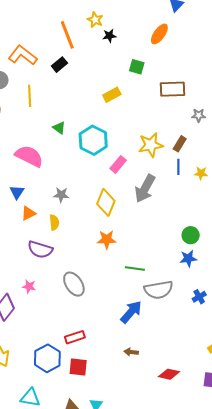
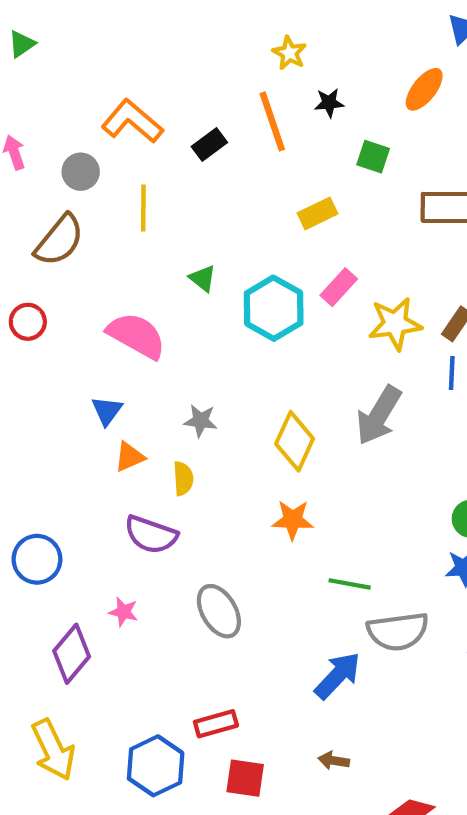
orange line: (67, 35) -> (272, 121), moved
black star: (109, 36) -> (329, 103), moved
pink rectangle: (118, 164) -> (339, 287), moved
red square: (78, 367) -> (245, 778), moved

